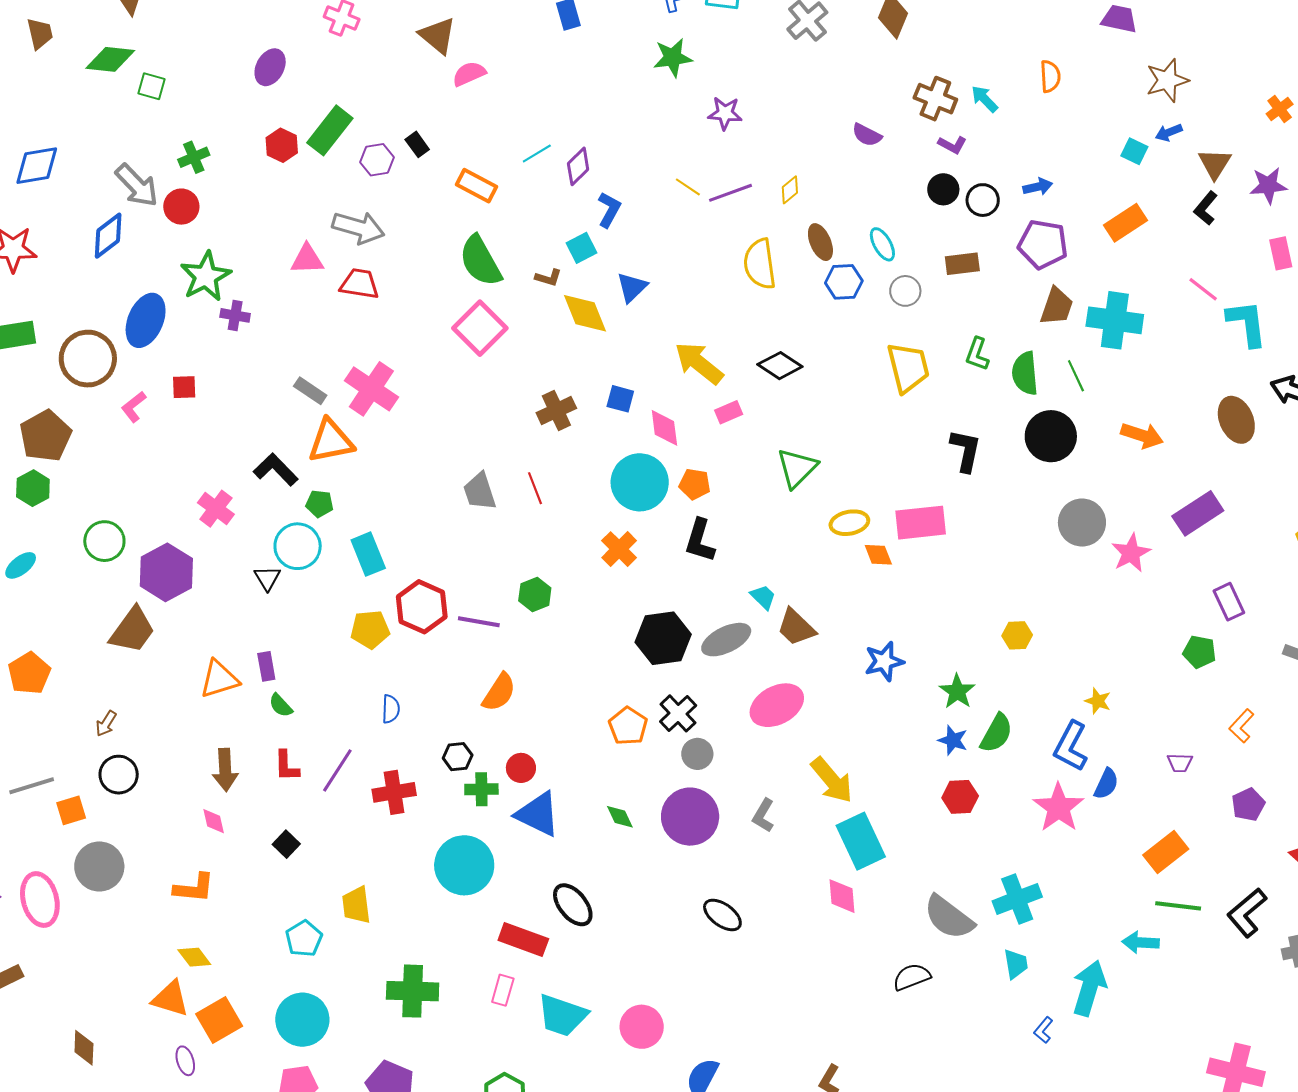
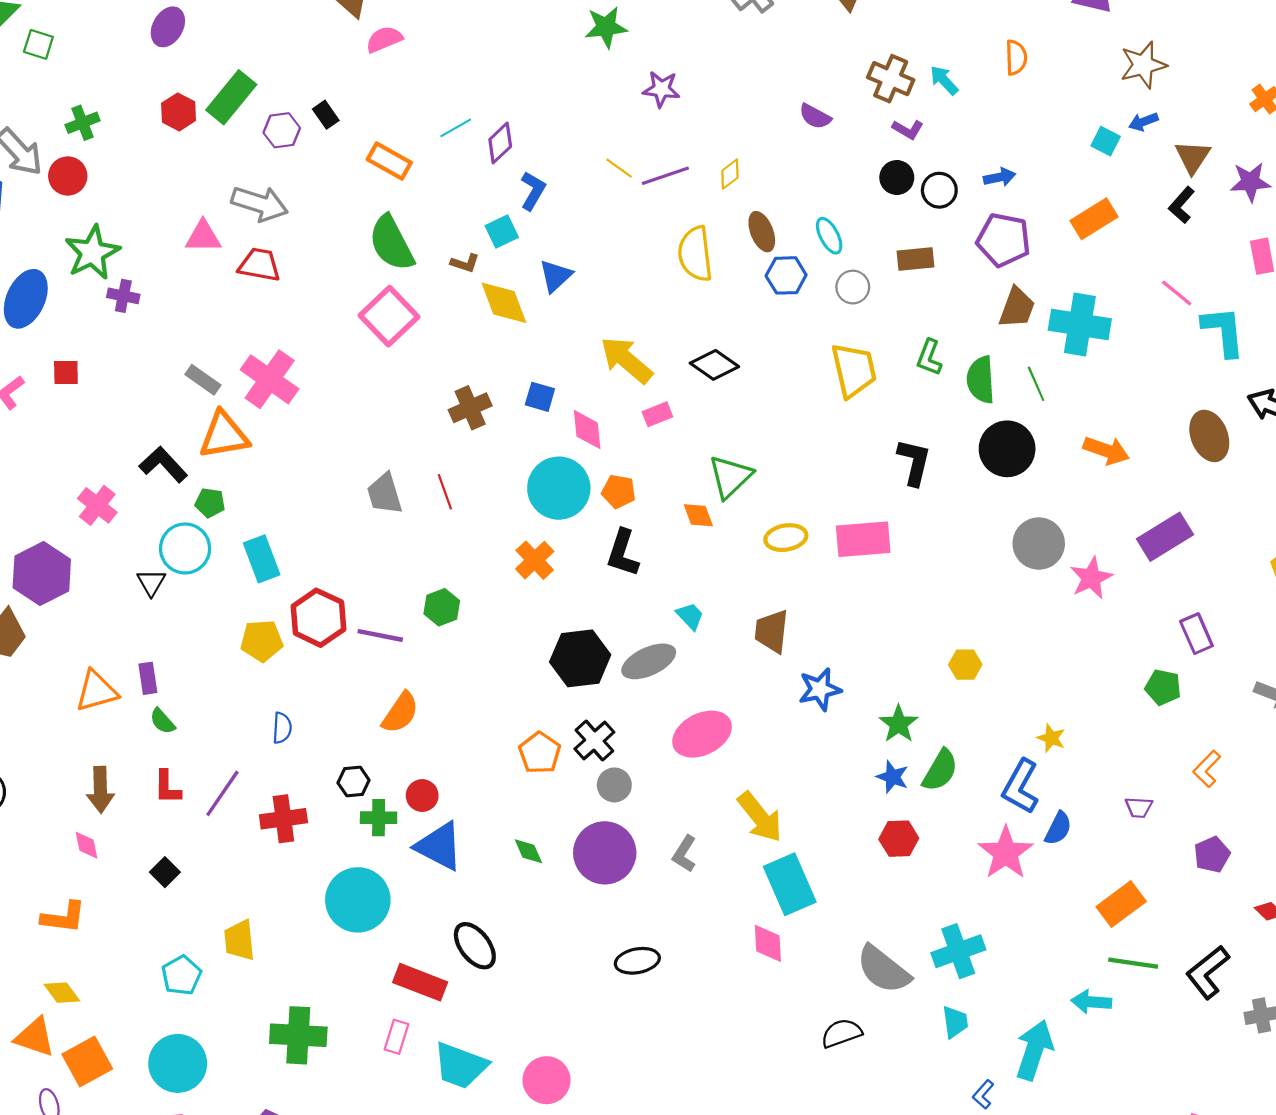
orange diamond: (878, 555) -> (698, 515), moved
brown trapezoid: (796, 627) -> (772, 631), moved, turned 51
black ellipse: (722, 915) -> (637, 961), turned -48

